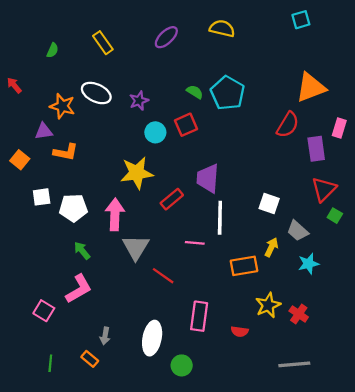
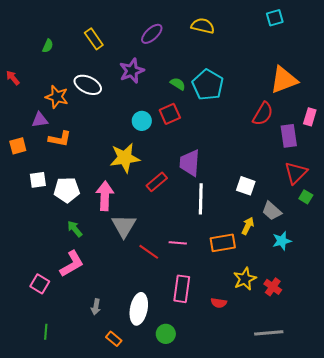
purple star: (139, 101) -> (132, 71), moved, size x1.4
orange square: (20, 160) -> (18, 146), turned 36
pink line: (195, 243) -> (178, 243), moved
orange rectangle: (90, 359) -> (114, 339), moved

